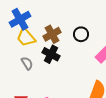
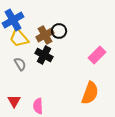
black circle: (81, 34) -> (59, 31), moved

